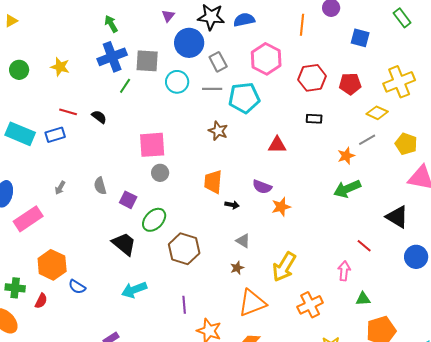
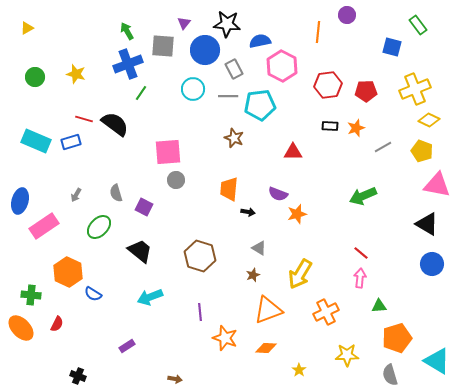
blue semicircle: (244, 20) -> (260, 41), moved
blue square: (360, 38) -> (392, 47), moved
gray square: (147, 61) -> (163, 46), moved
yellow diamond: (377, 113) -> (429, 120), moved
black semicircle: (99, 117) -> (115, 124), size x1.8
orange star: (346, 156) -> (356, 128), moved
black triangle: (397, 217) -> (427, 224), moved
green ellipse: (154, 220) -> (99, 227), moved
red line: (364, 246) -> (361, 253), moved
red semicircle: (41, 301) -> (57, 324), moved

